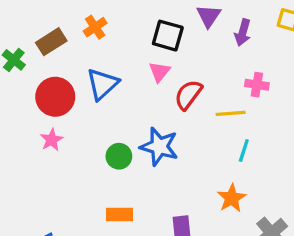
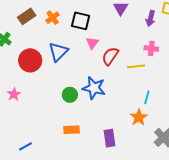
purple arrow: (243, 32) -> (151, 18), moved
black square: (168, 36) -> (81, 21), moved
brown rectangle: (51, 42) -> (27, 16), moved
pink star: (52, 140) -> (14, 94), moved
cyan line: (244, 150) -> (147, 97), moved

